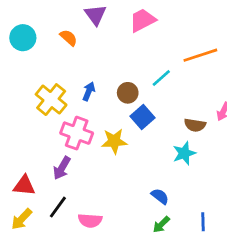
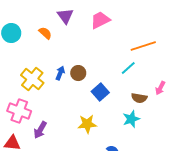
cyan line: (161, 78) -> (128, 68), moved
brown circle: (128, 93) -> (78, 73), moved
pink cross: (77, 133) -> (19, 111), moved
yellow star: (114, 141) -> (87, 124), moved

